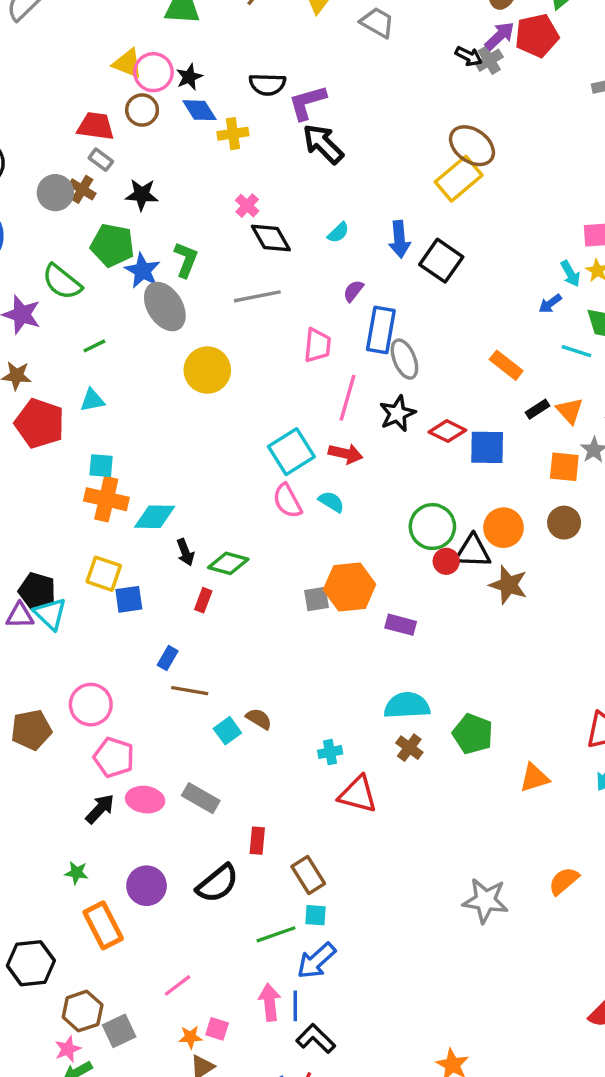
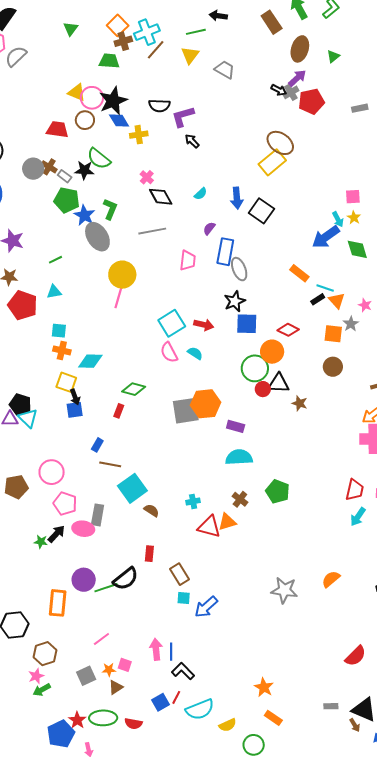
red pentagon: (537, 36) -> (311, 101), moved
black star: (189, 77) -> (113, 101), size x1.8
black arrow: (323, 144) -> (192, 141), size x0.6
gray rectangle: (101, 160) -> (65, 176), moved
green semicircle: (62, 282) -> (99, 159), moved
blue arrow: (550, 304) -> (326, 237), size x2.0
cyan line: (576, 351) -> (325, 288), moved
pink line: (347, 398) -> (119, 295), moved
red diamond: (447, 431) -> (288, 330), moved
blue square: (487, 447) -> (247, 324), moved
orange cross: (106, 499) -> (62, 350), size x0.7
orange circle: (503, 528) -> (272, 352), moved
black arrow: (185, 552) -> (75, 397), moved
yellow square: (104, 574) -> (66, 382), moved
brown star: (508, 585) -> (300, 403), size x0.7
gray square: (316, 599) -> (186, 411), size x1.8
cyan semicircle: (407, 705) -> (239, 457), moved
brown semicircle: (259, 719) -> (151, 510), moved
cyan square: (227, 731) -> (132, 488), size x1.8
orange triangle: (534, 778) -> (227, 522), moved
gray rectangle: (201, 798) -> (98, 515), moved, turned 70
green star: (76, 873) -> (41, 542), moved
orange rectangle: (103, 925) -> (58, 603), turned 32
green line: (276, 934) -> (106, 588), moved
blue arrow: (316, 961) -> (206, 607), moved
gray square: (119, 1031) -> (86, 676), moved

